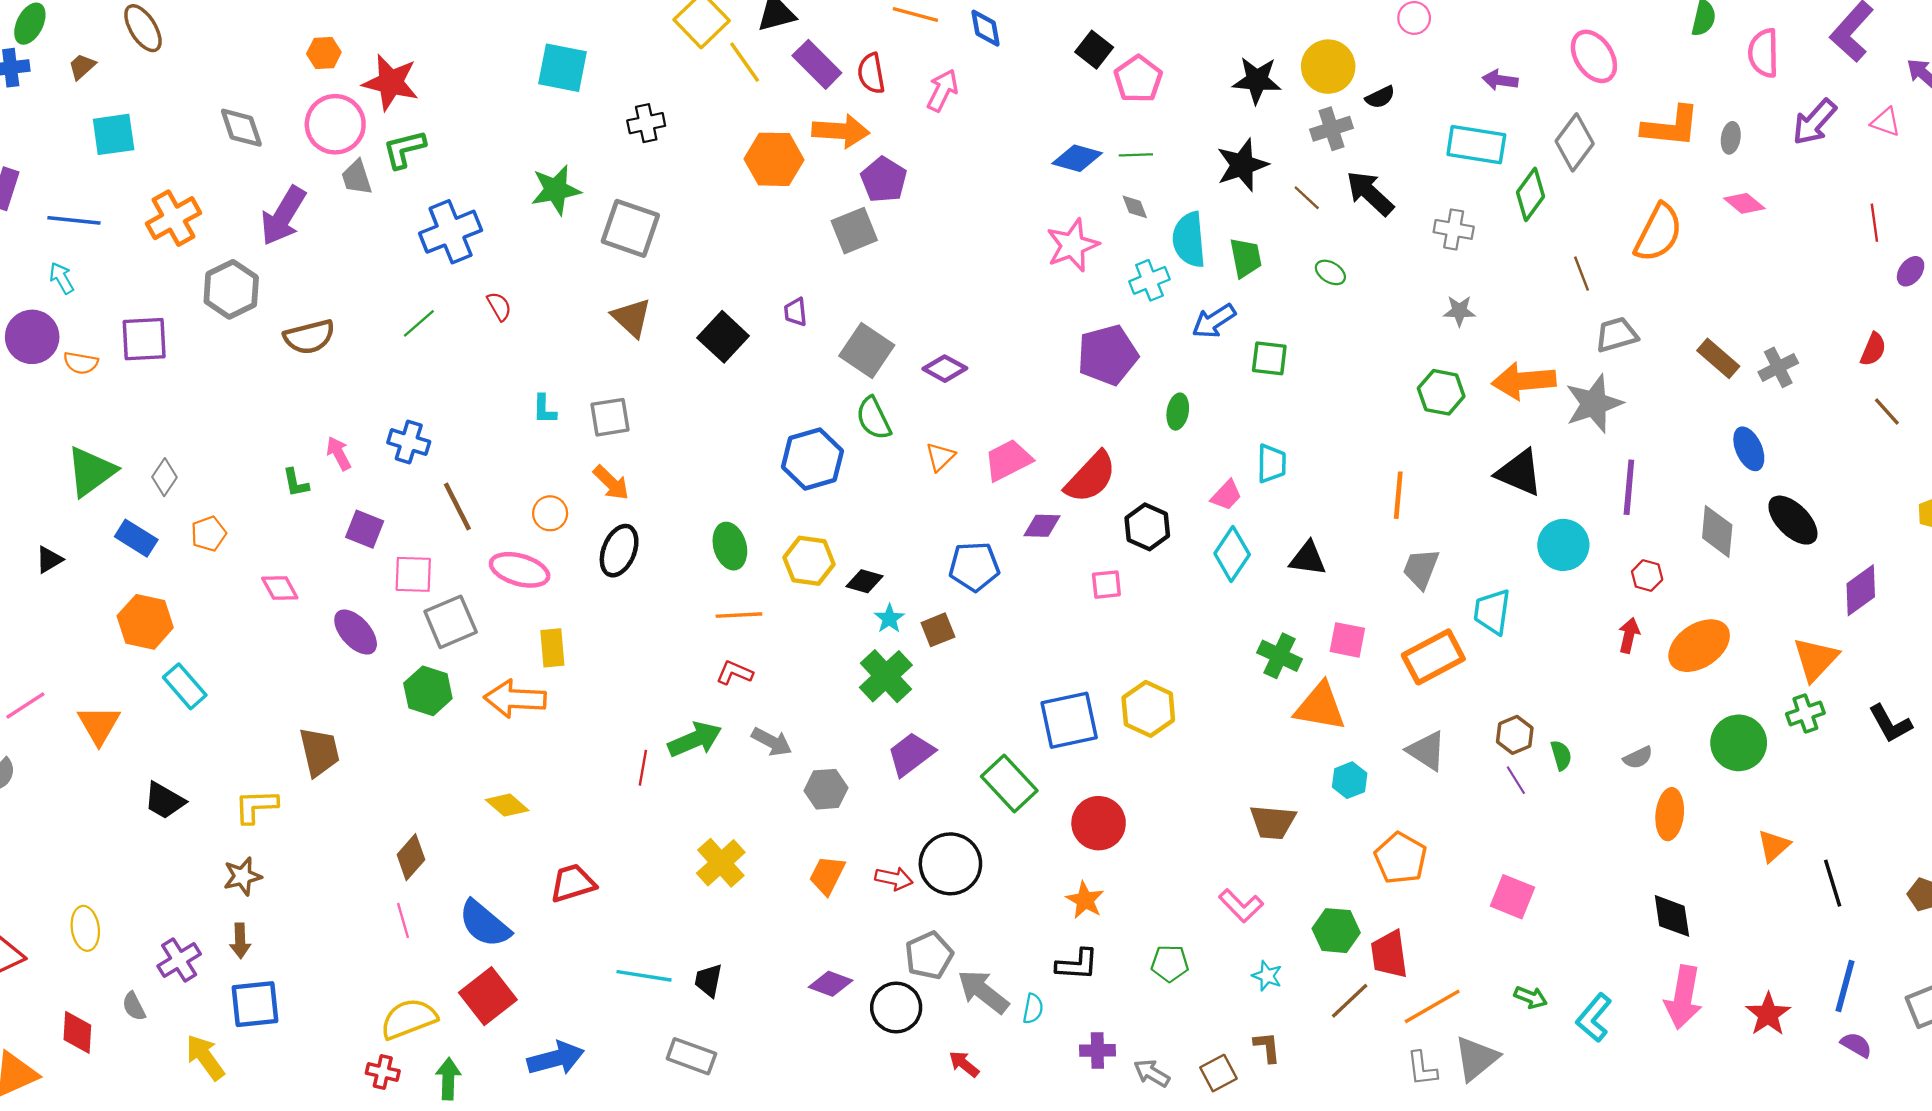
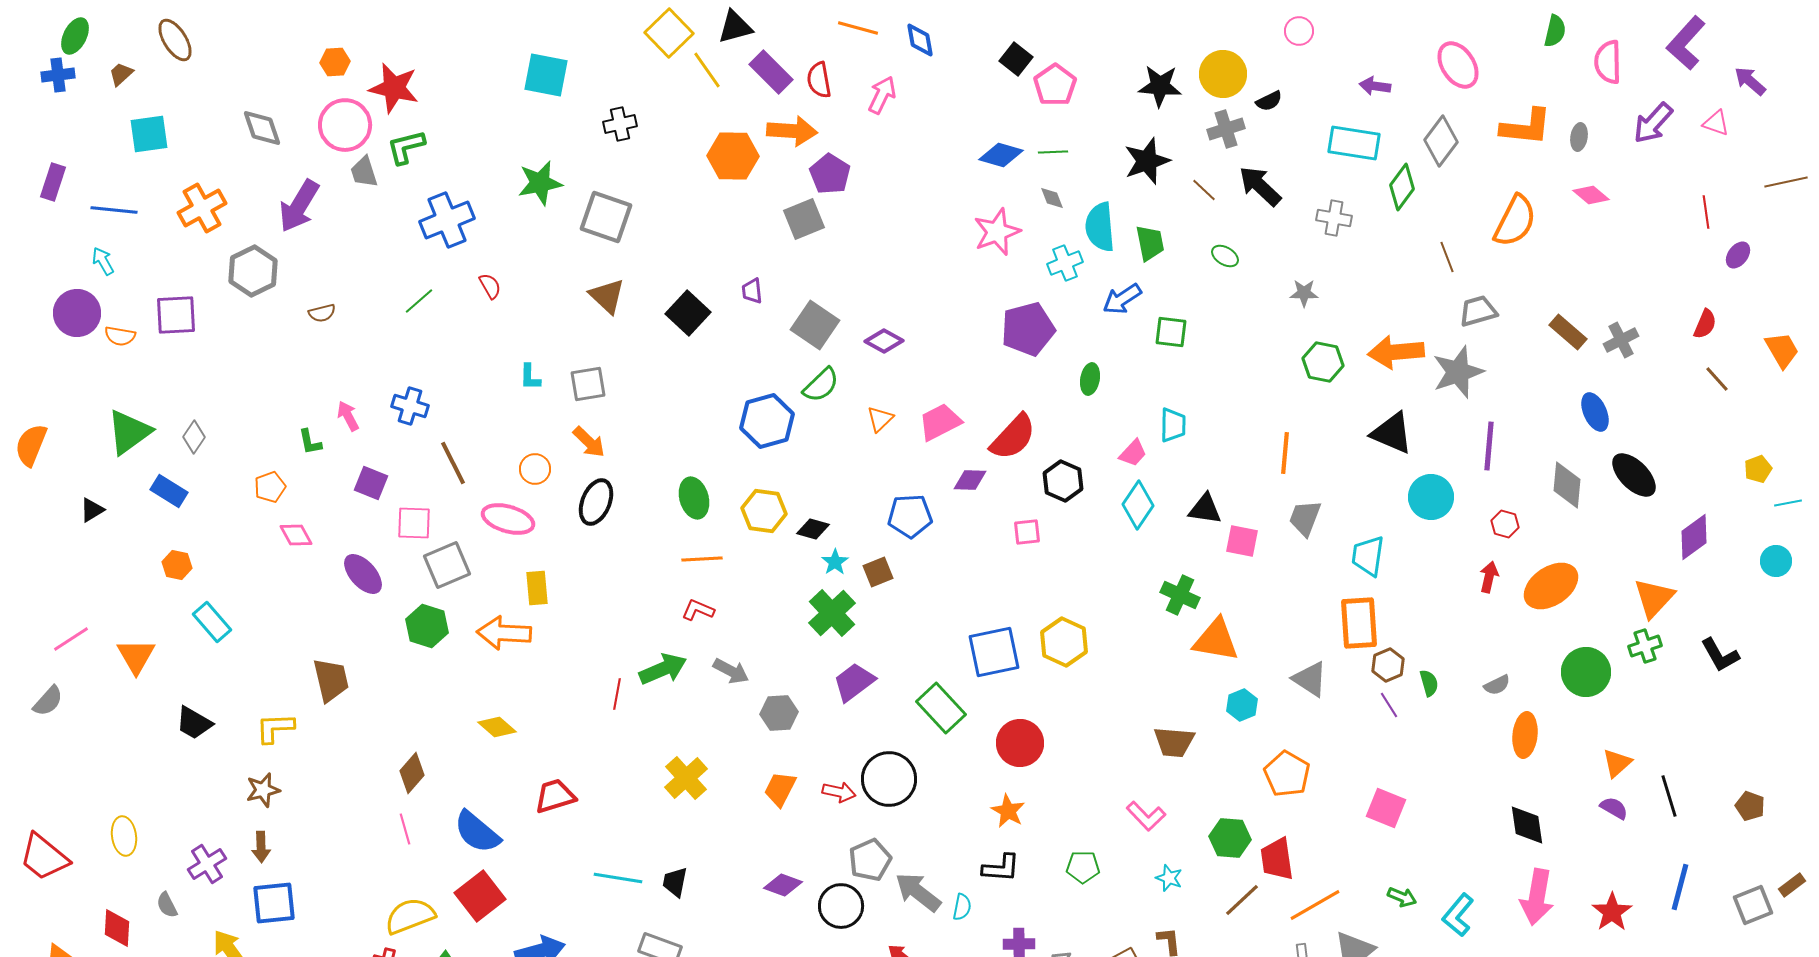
gray star: (1459, 311) -> (1304, 293), moved
brown semicircle: (309, 337) -> (322, 313), size x0.6
green semicircle: (874, 418) -> (821, 385), turned -108
orange pentagon: (209, 534) -> (270, 487), moved
orange hexagon: (145, 622) -> (177, 565), size x0.6
pink square: (1347, 640) -> (1242, 541), moved
orange rectangle: (1433, 657) -> (1359, 623), moved, turned -66
purple semicircle: (1856, 1045) -> (1614, 808), moved

